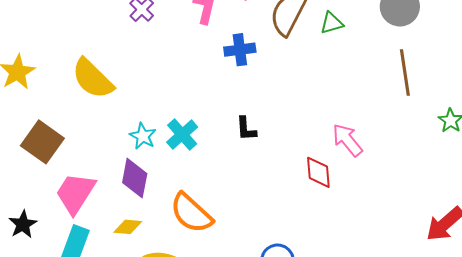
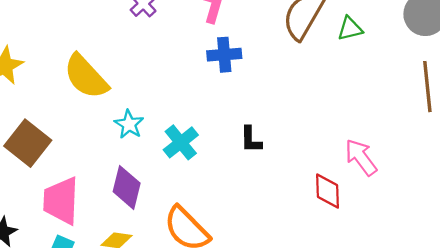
blue cross: (240, 50) -> (224, 55), moved
cyan star: (143, 136) -> (129, 124), moved
pink trapezoid: (75, 193) -> (61, 201), turned -33

